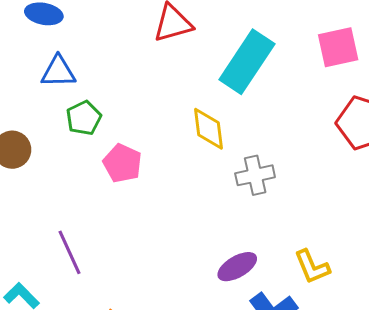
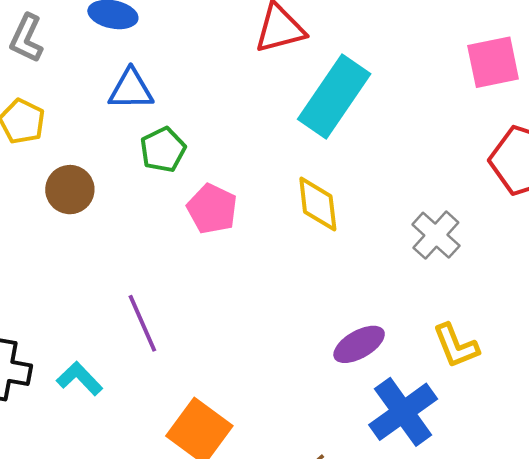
cyan rectangle: (247, 62) -> (334, 97), moved
yellow diamond: (209, 129) -> (318, 204), moved
gray cross: (255, 175) -> (436, 235), moved, turned -36

